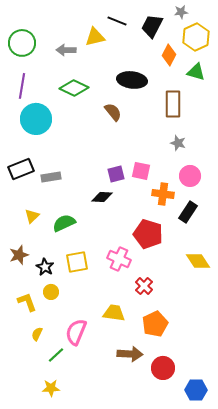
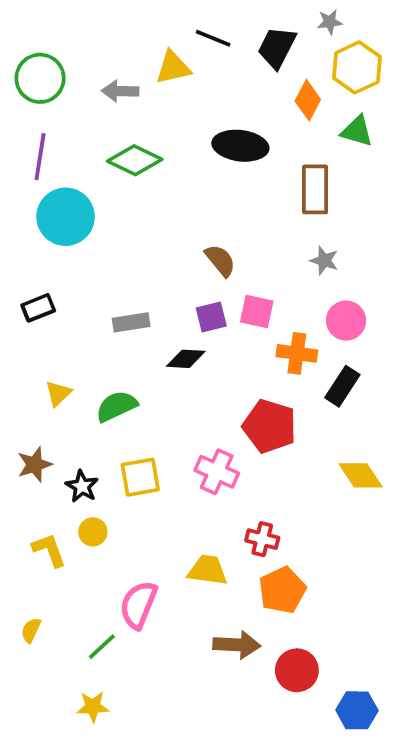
brown semicircle: (113, 112) -> (220, 260), moved
black rectangle: (21, 169) -> (38, 308), size x0.7
gray rectangle: (51, 177) -> (131, 322), moved
red cross: (144, 286) -> (262, 539), moved, turned -30
yellow semicircle: (37, 334) -> (31, 630), moved

